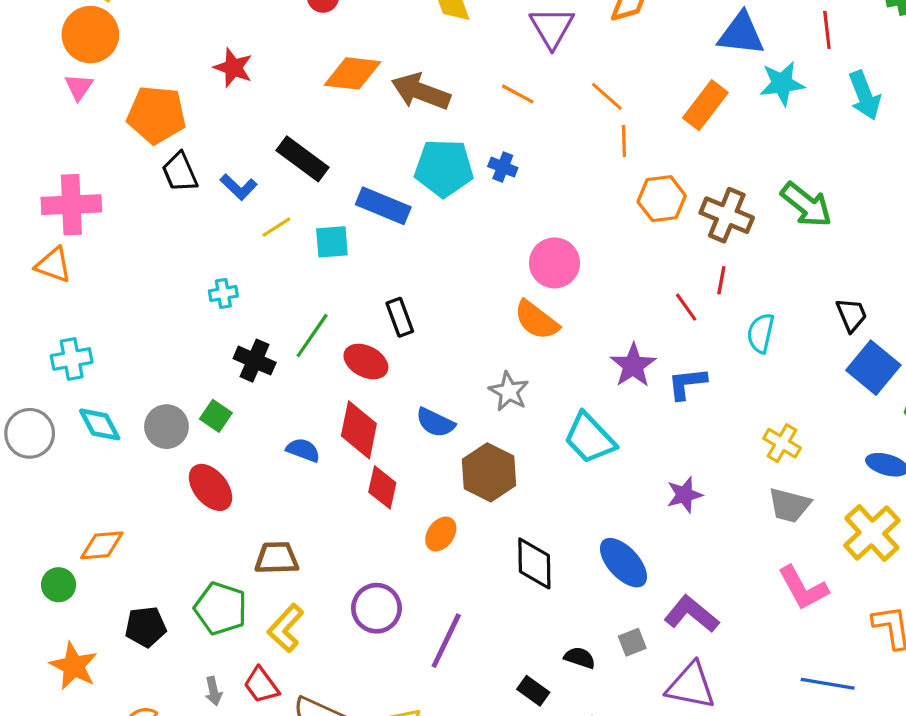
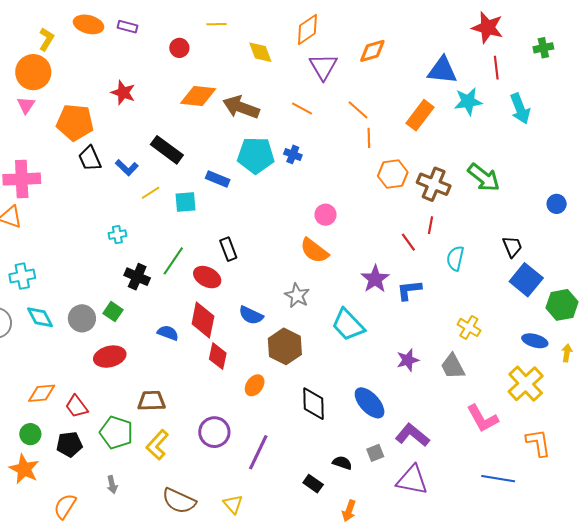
blue rectangle: (383, 206) -> (218, 179), size x0.7
pink circle: (554, 263) -> (326, 215), size x0.7
red ellipse: (211, 487) -> (110, 357), turned -64
gray trapezoid: (789, 505) -> (453, 366), moved, turned 48
green circle: (59, 585) -> (30, 434), moved
red trapezoid: (261, 685) -> (76, 406), moved

